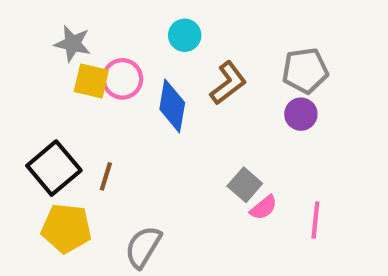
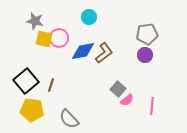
brown L-shape: (228, 83) -> (104, 53), moved
blue diamond: (172, 106) -> (83, 51), turned 70
gray semicircle: (143, 247) -> (69, 119), turned -75

